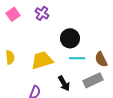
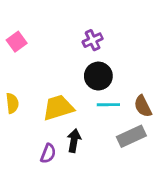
purple cross: (42, 13) -> (93, 40), moved, turned 32
black arrow: (64, 83) -> (74, 141), moved, turned -140

